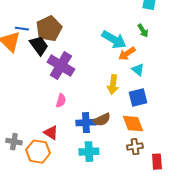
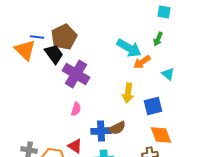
green arrow: (143, 31) -> (158, 39), turned 56
cyan triangle: (138, 70) -> (168, 74), moved
orange diamond: (133, 124) -> (161, 135), moved
red triangle: (51, 133) -> (75, 146), moved

